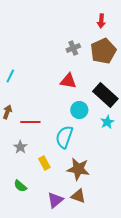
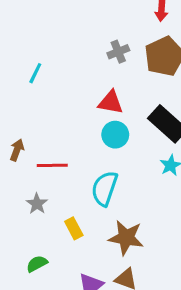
cyan line: (10, 76) -> (35, 73), moved
cyan circle: (79, 110) -> (115, 135), moved
green semicircle: (20, 186) -> (37, 264), turned 112

